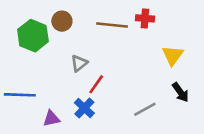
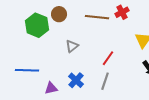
red cross: (145, 18) -> (122, 12), turned -32
red line: (96, 84) -> (108, 58), moved
gray line: (145, 109) -> (105, 81), moved, turned -42

